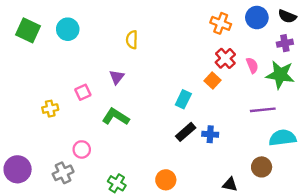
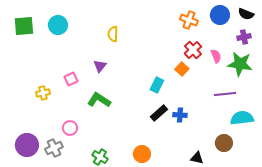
green square: (28, 30) -> (24, 26), turned -30
purple circle: (18, 169) -> (27, 145), moved

